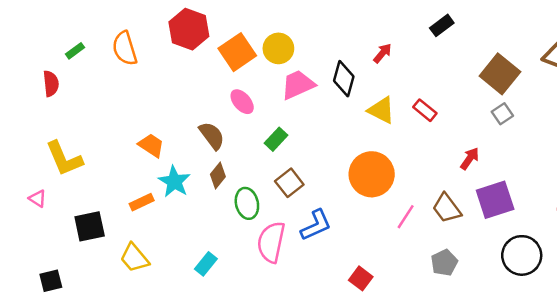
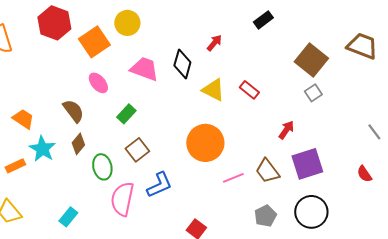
yellow circle: (278, 48) -> (127, 23), moved
pink trapezoid: (298, 85) -> (144, 69), turned 44
pink line: (406, 217) -> (233, 178), turned 35
black circle: (522, 255) -> (311, 212), moved

